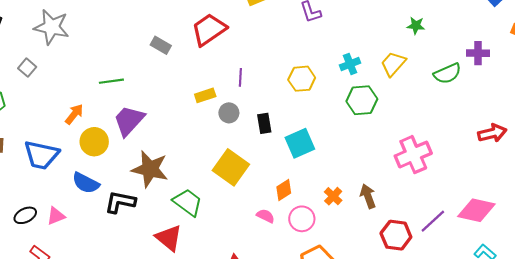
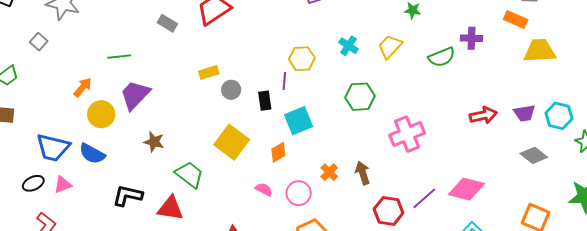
cyan cross: (350, 64) -> (349, 46), turned -36
purple line: (240, 77) -> (284, 81), moved
green hexagon: (362, 100) -> (360, 97), moved
blue trapezoid: (41, 155) -> (53, 148), moved
brown star: (150, 169) -> (154, 142), size x0.6
orange diamond: (284, 190) -> (278, 152), moved
black L-shape: (120, 202) -> (128, 196), moved
red triangle: (169, 238) -> (171, 208), turned -32

